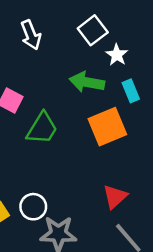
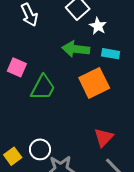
cyan rectangle: (131, 91) -> (111, 54), turned -54

